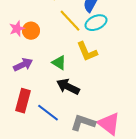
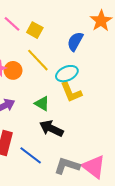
yellow line: (70, 21) -> (38, 60), moved
cyan ellipse: (96, 23) -> (67, 74), moved

